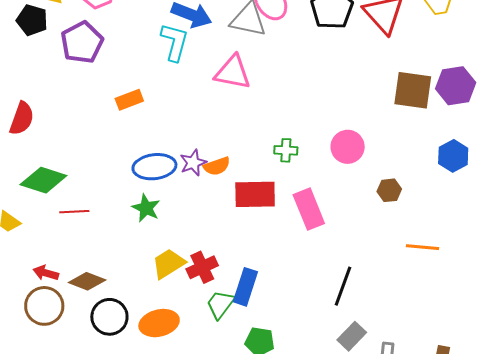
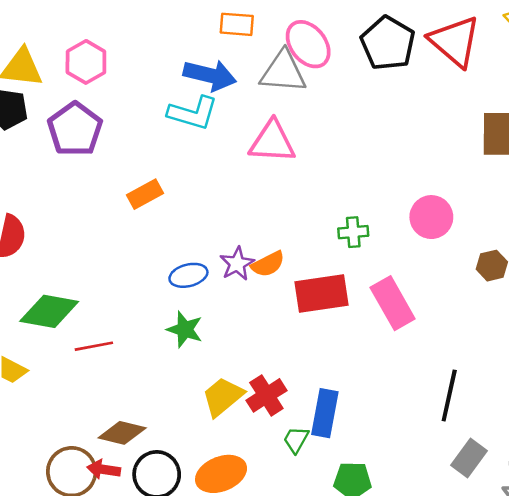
cyan L-shape: (175, 42) -> (193, 113), turned 99
blue ellipse: (154, 167) -> (188, 275), size x0.7
red arrow: (46, 273) -> (104, 469), moved
green trapezoid: (220, 304) -> (296, 440), size x0.7

